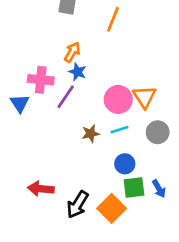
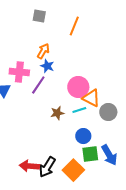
orange triangle: (144, 97) -> (91, 98), moved, turned -30
red arrow: (41, 189) -> (29, 166), moved
blue arrow: (159, 189) -> (109, 155), size x1.5

